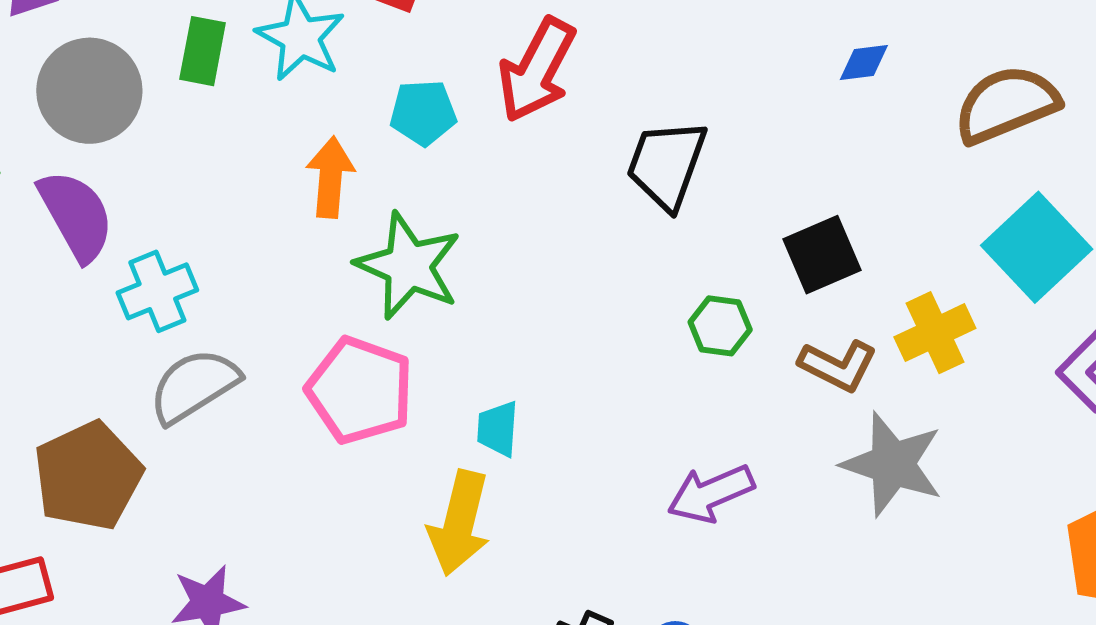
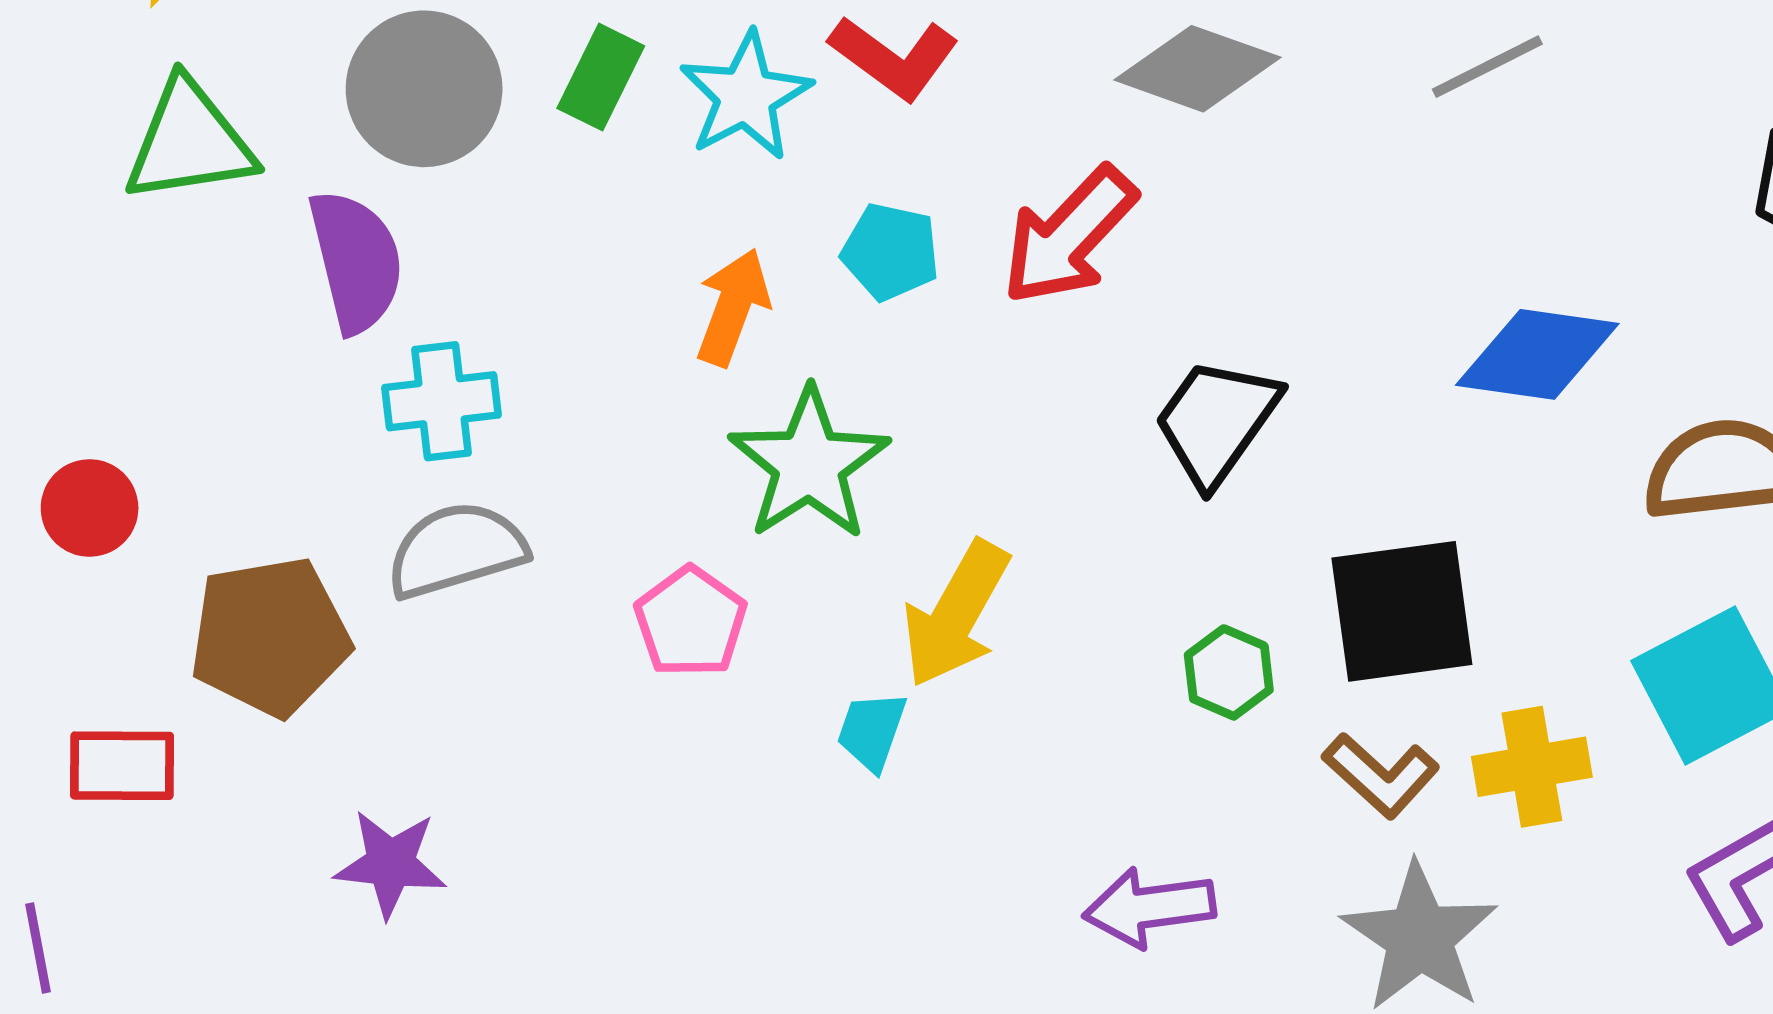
blue diamond: (864, 63) -> (1537, 354), size x2.0
black square: (822, 255) -> (1402, 611), size x1.4
pink pentagon: (360, 390) -> (691, 622), size x0.7
yellow arrow: (459, 523) -> (956, 614), moved

